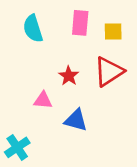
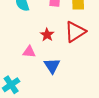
blue triangle: (76, 120) -> (52, 66), turned 42

